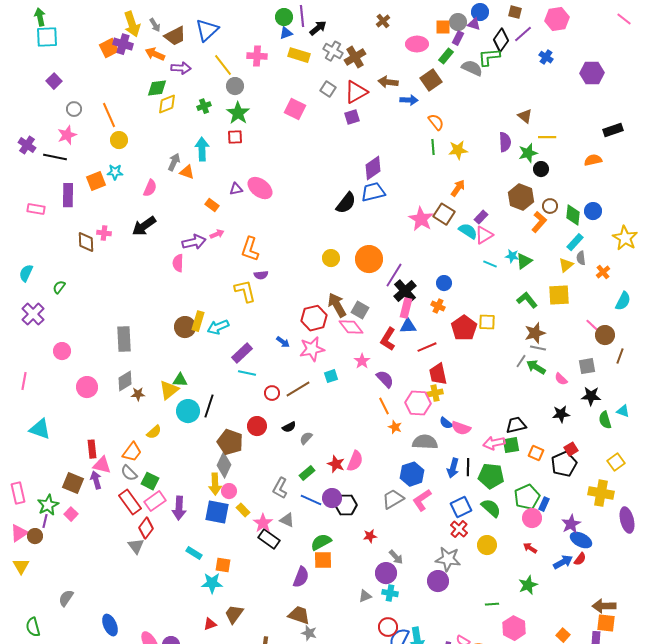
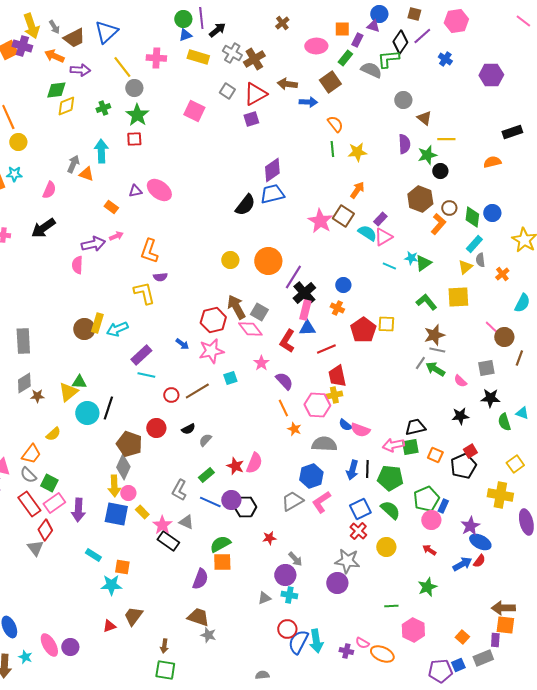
gray circle: (458, 22) -> (403, 100), moved

